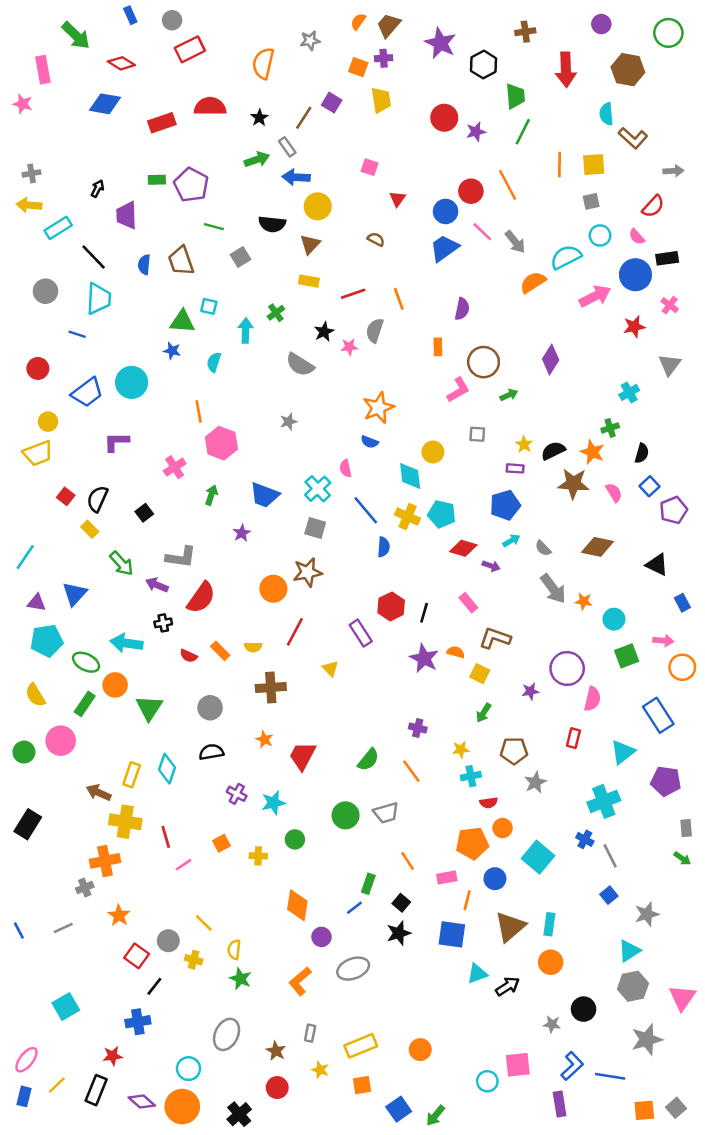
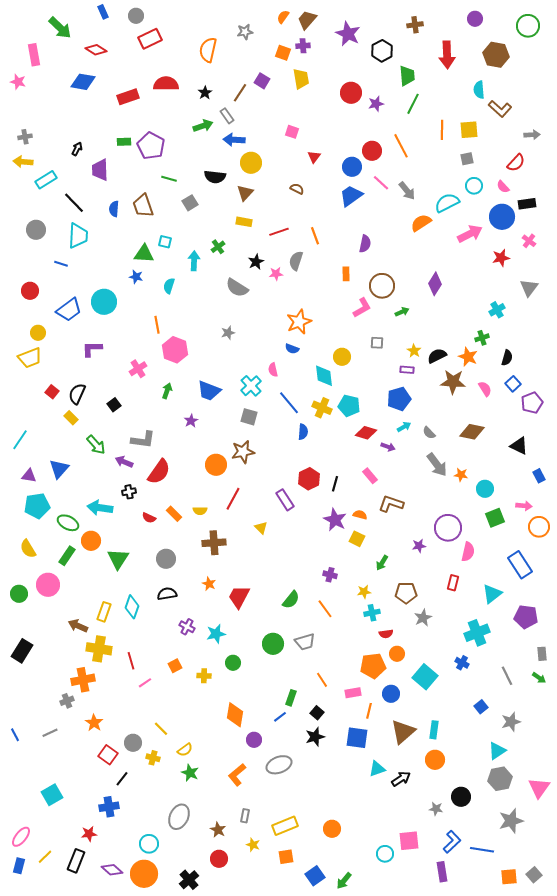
yellow square: (480, 674) -> (357, 539), moved
gray line: (610, 856) -> (507, 676), moved
yellow semicircle: (234, 950) -> (185, 750), turned -133

